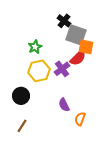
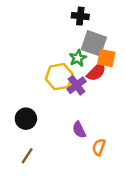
black cross: (64, 21) -> (80, 16), moved, turned -32
green star: (35, 47) -> (78, 58), moved
yellow hexagon: (39, 71) -> (59, 77), moved

